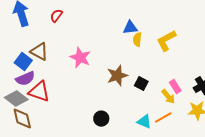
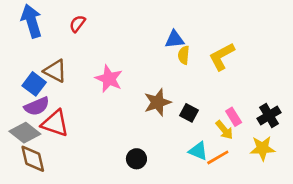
cyan triangle: (144, 122) -> (198, 151), moved

